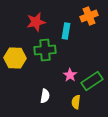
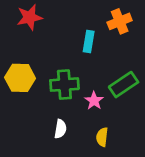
red star: (36, 22) -> (29, 17), moved
green cross: (45, 50) -> (64, 85), moved
green rectangle: (92, 81) -> (124, 85), moved

